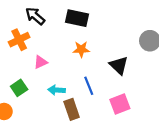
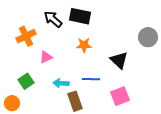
black arrow: (35, 16) -> (53, 19), moved
blue line: (89, 86) -> (91, 79), turned -66

